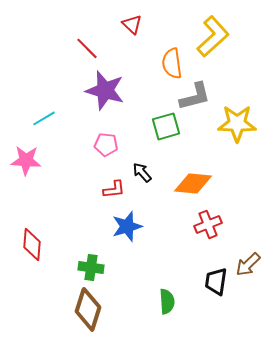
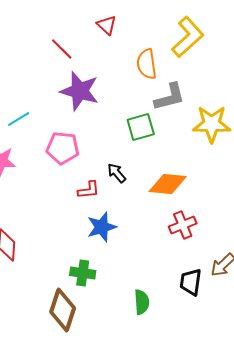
pink pentagon: (106, 144) -> (63, 148), moved, size x1.4
green cross: (91, 267) -> (83, 273), moved

